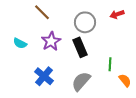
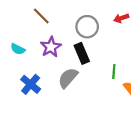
blue cross: (44, 76) -> (31, 84), moved
gray semicircle: (81, 81) -> (68, 78), moved

